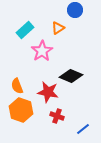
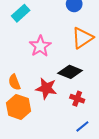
orange triangle: (58, 28) -> (82, 38), moved, size x1.6
cyan rectangle: (25, 30) -> (21, 13), moved
red cross: (57, 116) -> (77, 99), moved

